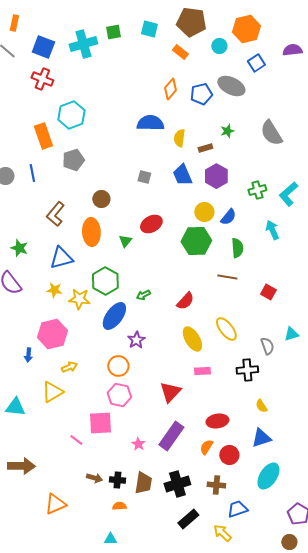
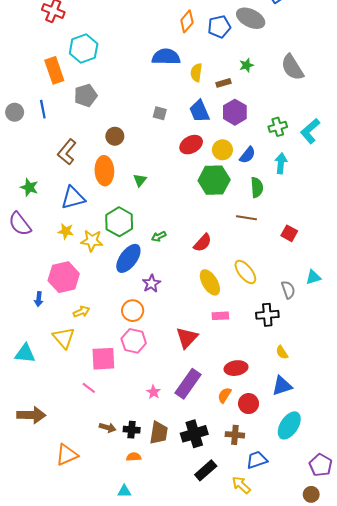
red ellipse: (151, 224) -> (191, 145), moved
cyan arrow: (272, 230) -> (281, 163), moved, turned 30
yellow triangle: (52, 392) -> (64, 338), turned -40
pink square: (100, 423) -> (103, 359), moved

